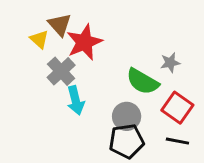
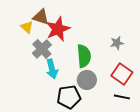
brown triangle: (60, 25) -> (41, 17), turned -30
green semicircle: (143, 81) -> (84, 56), moved, turned -125
black pentagon: (127, 141) -> (69, 97), moved

